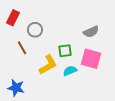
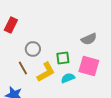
gray circle: (35, 30) -> (33, 49), moved
brown line: (22, 48) -> (23, 68), moved

